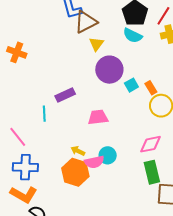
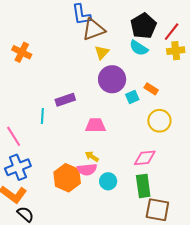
orange rectangle: (151, 88) -> (151, 89), moved, turned -32
yellow arrow: (78, 151) -> (92, 156), moved
cyan circle: (108, 155) -> (108, 181), moved
blue cross: (25, 167) -> (18, 167), turned -30

